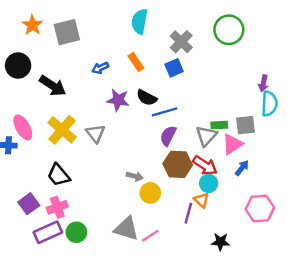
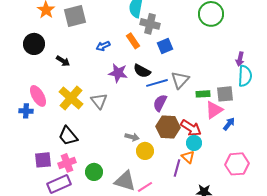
gray cross: (181, 42) -> (150, 24), moved, turned -30
black arrow: (53, 86) -> (63, 61), size x0.6
gray triangle: (206, 136) -> (180, 80), moved
blue arrow: (242, 168) -> (229, 124), moved
purple square: (29, 204) -> (43, 160), turned 30
green circle: (76, 232) -> (94, 172), moved

